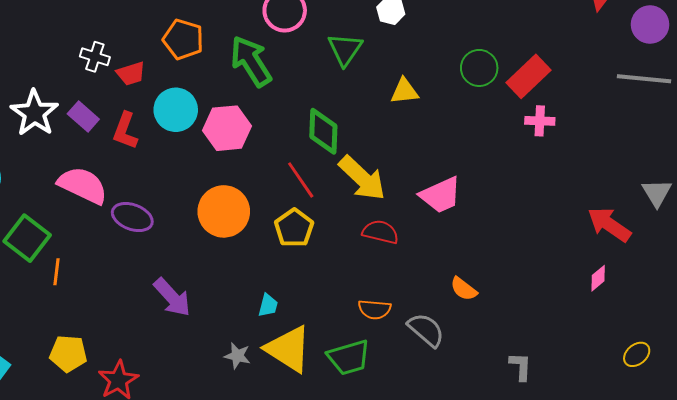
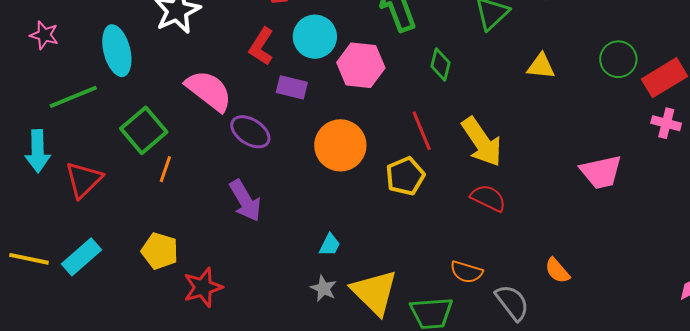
purple rectangle: (83, 116) -> (292, 87), moved, turned -40
green diamond: (323, 131) -> (440, 65), moved, size x0.7
pink trapezoid: (441, 195) -> (601, 172), moved
purple arrow: (172, 297) -> (245, 201), moved
cyan trapezoid: (268, 305) -> (330, 245), moved

